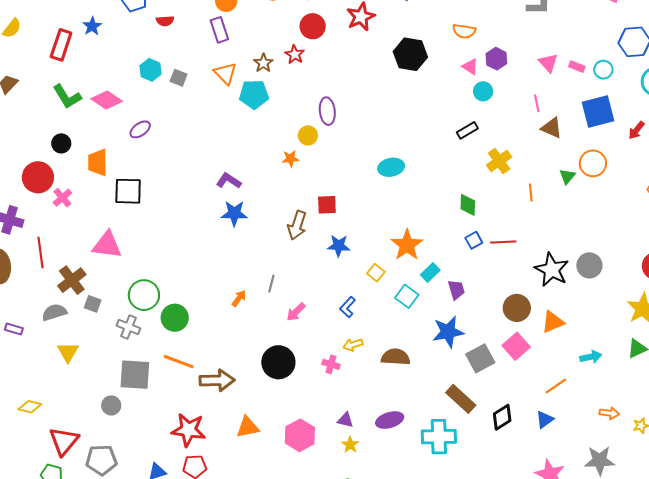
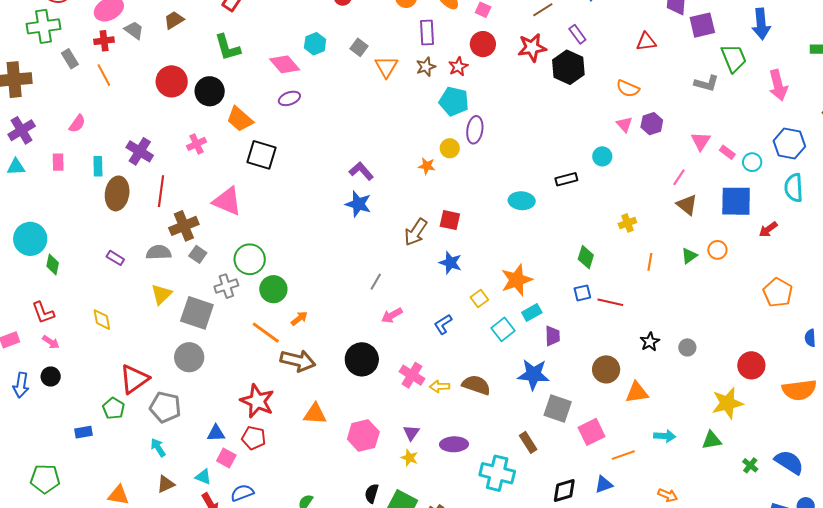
purple rectangle: (219, 30) -> (427, 32), moved
black hexagon: (410, 54) -> (568, 67), moved
gray square: (179, 78) -> (359, 47), moved
cyan circle: (483, 91) -> (602, 156), moved
cyan pentagon: (254, 94) -> (454, 101), moved
pink diamond: (107, 100) -> (285, 64), moved
pink line: (537, 103) -> (679, 177), turned 30
black rectangle: (467, 130) -> (566, 179), moved
black circle: (61, 143) -> (210, 91), size x1.5
yellow cross: (499, 161) -> (627, 223), size x0.7
orange trapezoid: (98, 162) -> (240, 119), turned -64
orange circle: (593, 163) -> (717, 250), size x0.7
red circle: (38, 177) -> (172, 81), moved
gray circle: (589, 265) -> (687, 347), size x0.7
black star: (552, 270) -> (650, 342), size x0.6
orange arrow: (239, 298) -> (299, 318), moved
gray cross: (128, 327) -> (226, 286), turned 35
yellow arrow: (353, 345) -> (440, 386), moved
pink square: (516, 346) -> (591, 432), moved
gray square: (480, 358) -> (558, 409), turned 32
pink cross: (331, 364) -> (412, 375), size x1.4
gray square: (135, 375) -> (197, 313), moved
brown rectangle: (461, 399) -> (528, 442), size x0.7
gray circle: (111, 405) -> (189, 357), size x1.5
yellow diamond: (30, 407) -> (102, 320), moved, turned 50
black diamond: (502, 417) -> (564, 491), moved
purple triangle: (345, 420) -> (411, 433), turned 36
yellow star: (350, 445) -> (409, 458), turned -30

